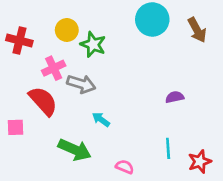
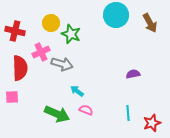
red semicircle: (43, 101) -> (20, 68), moved, turned 40
pink semicircle: (125, 167) -> (86, 110), moved

